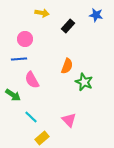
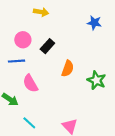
blue star: (96, 15) -> (94, 23), moved
black rectangle: (68, 26) -> (47, 46), moved
green star: (84, 82) -> (96, 80), moved

